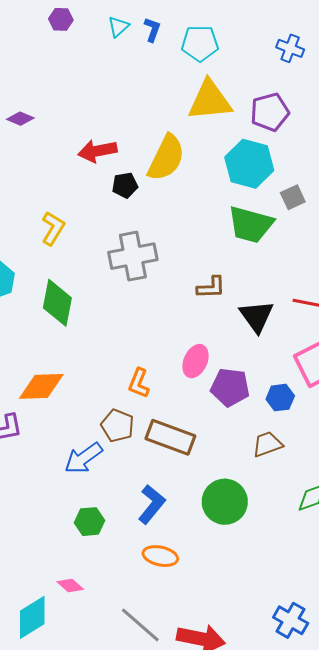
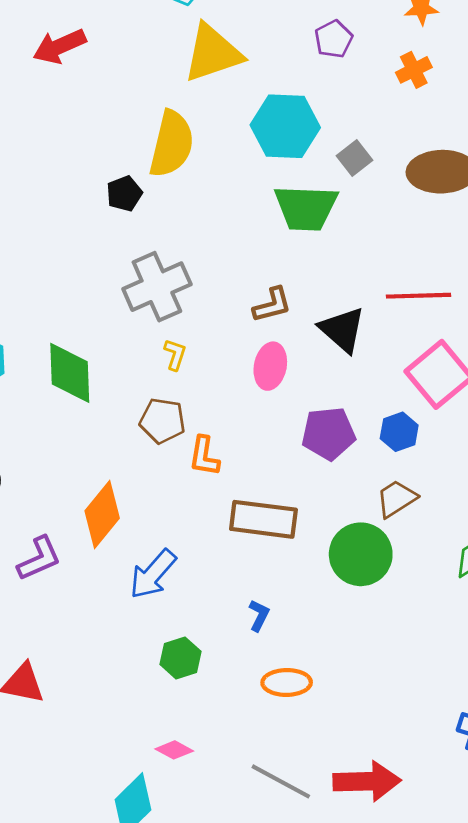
purple pentagon: (270, 112) -> (334, 39), moved, size x0.7
red arrow: (97, 151) -> (59, 46), moved
yellow L-shape: (53, 228) -> (175, 355), moved, size x0.7
pink ellipse: (196, 361) -> (270, 366), moved
orange diamond: (41, 386) -> (102, 515), moved, turned -36
brown pentagon: (118, 426) -> (162, 421), moved
green circle: (225, 502) -> (361, 554), moved
blue L-shape: (152, 504) -> (259, 615), size x0.6

